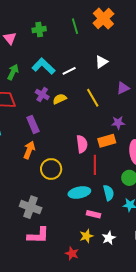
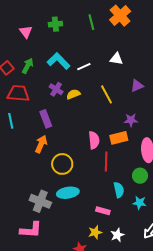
white triangle: (101, 62) -> (116, 59), turned 40
cyan ellipse: (79, 192) -> (68, 193), moved
pink L-shape: (38, 235) -> (31, 230), moved

